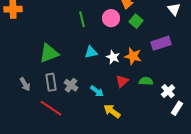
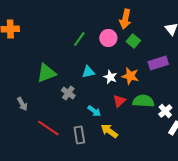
green line: (82, 19) -> (79, 39), turned 49
green semicircle: (146, 81) -> (143, 101), size x1.5
gray rectangle: (51, 82) -> (79, 135), moved
gray cross: (71, 85) -> (68, 93), moved

